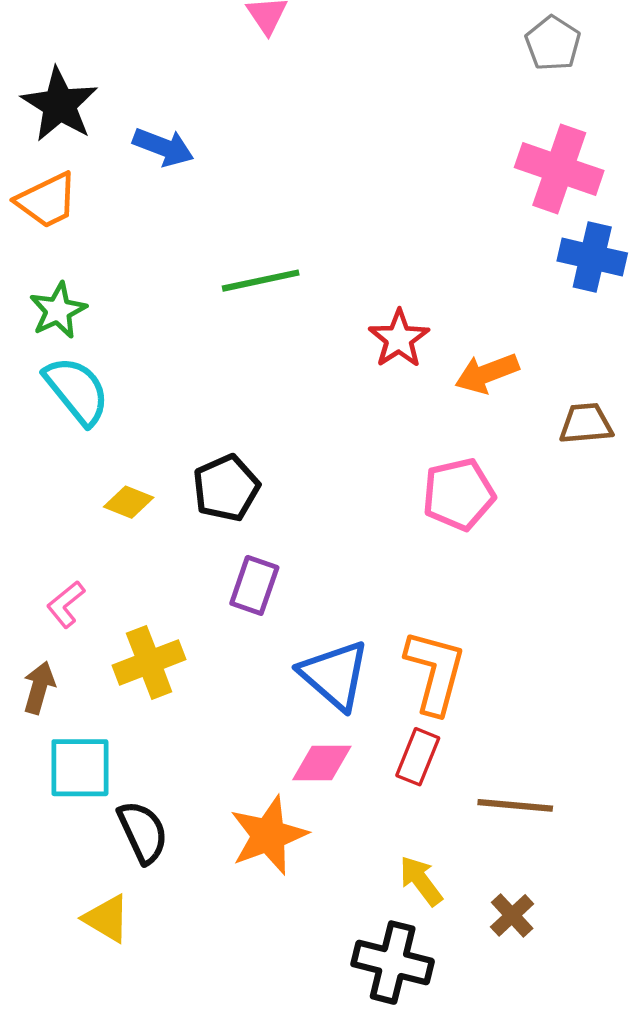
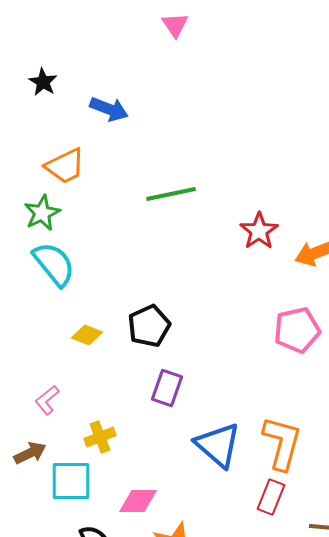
black star: (60, 105) -> (43, 82), size x0.6
orange trapezoid: (47, 200) -> (65, 166), moved
yellow cross: (149, 662) -> (100, 437), size x0.7
brown arrow: (39, 688) -> (30, 453), turned 48
pink diamond: (322, 763) -> (138, 501), moved
cyan square: (80, 768) -> (71, 481), moved

